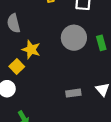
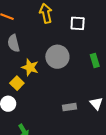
gray circle: (74, 38) -> (57, 57), moved

